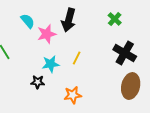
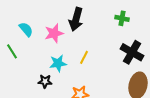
green cross: (115, 19) -> (122, 18), turned -32
cyan semicircle: (28, 21) -> (26, 29), moved

